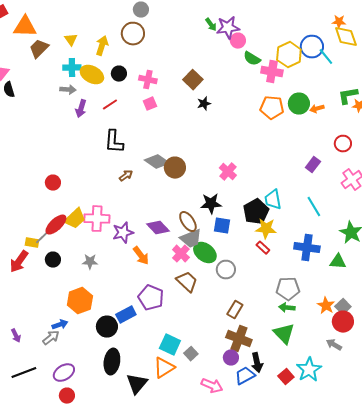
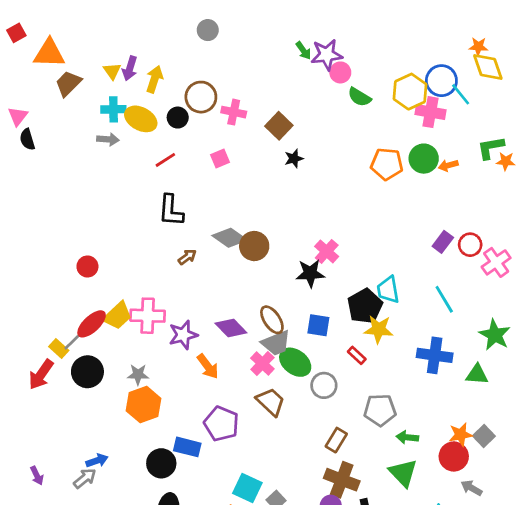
brown circle: (133, 34) -> (201, 97), moved
pink cross: (272, 72) -> (431, 112), moved
pink cross: (148, 80) -> (234, 112), moved
purple arrow: (81, 109) -> (130, 68), moved
red circle: (343, 144) -> (470, 245), moved
black star: (211, 204) -> (310, 273), moved
yellow rectangle: (32, 243) -> (59, 349), turned 32
red rectangle: (263, 248) -> (357, 355), moved
black circle: (53, 260) -> (87, 372), size x1.5
gray pentagon: (288, 289) -> (380, 410), moved
orange hexagon: (80, 301) -> (144, 405), moved
orange star: (326, 306) -> (461, 435), turned 30
blue rectangle: (126, 315) -> (187, 447), turned 42
red circle: (343, 322) -> (454, 456), moved

